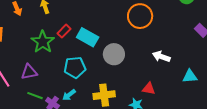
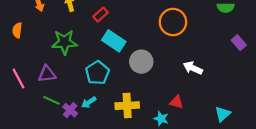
red rectangle: (64, 31) -> (101, 15), moved
green star: (43, 42) -> (64, 42), turned 30
cyan pentagon: (75, 67) -> (97, 73), turned -30
cyan triangle: (190, 76) -> (223, 114), moved, turned -42

